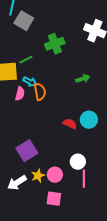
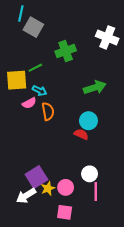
green arrow: (83, 79) -> (95, 87), size x1.5
orange semicircle: (40, 92) -> (48, 111), moved
pink semicircle: (20, 94) -> (29, 103), turned 48
cyan circle: (89, 120) -> (88, 121), moved
purple square: (27, 151) -> (36, 177), moved

